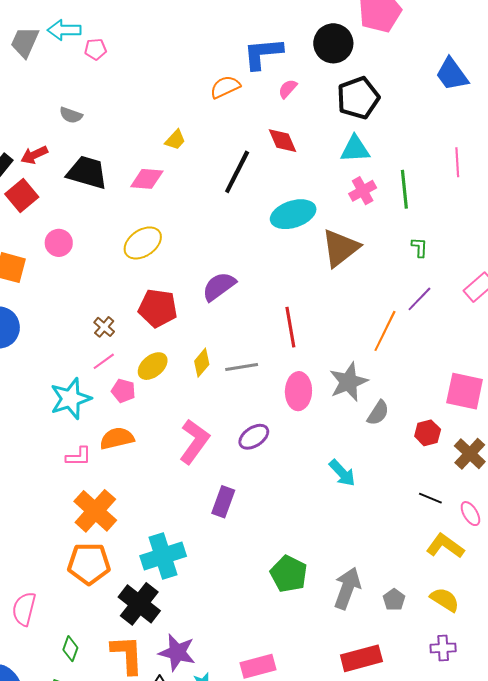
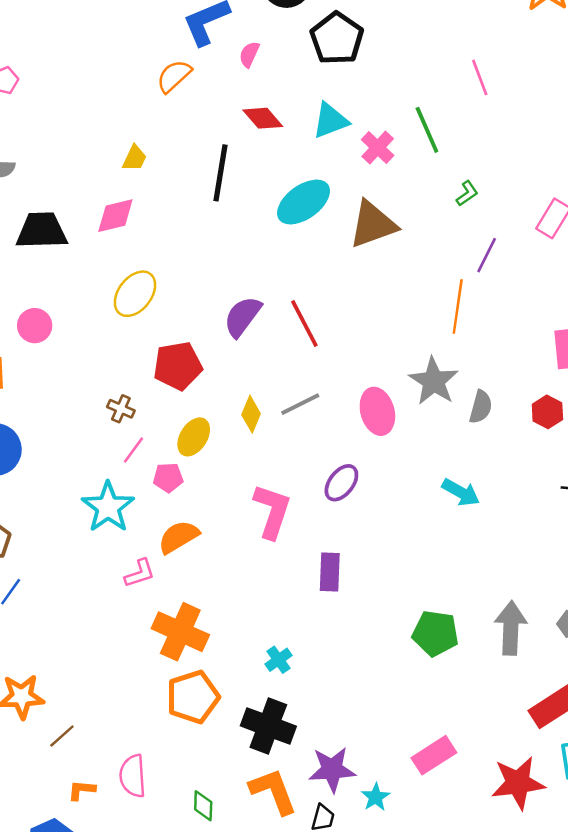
cyan triangle: (355, 149) -> (330, 121), moved
green L-shape: (419, 247) -> (467, 193), turned 70
brown triangle: (340, 248) -> (373, 224), turned 36
red line: (290, 327) -> (304, 324), moved
cyan cross: (163, 556) -> (278, 660), size x0.5

